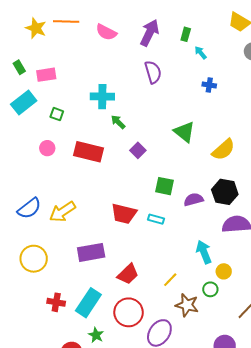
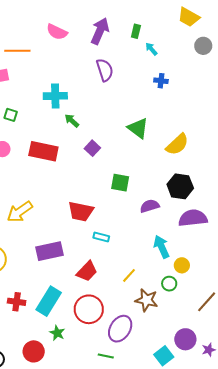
orange line: (66, 22) -> (17, 51), moved
purple semicircle: (194, 200) -> (150, 206), moved
cyan rectangle: (156, 219) -> (101, 237), moved

